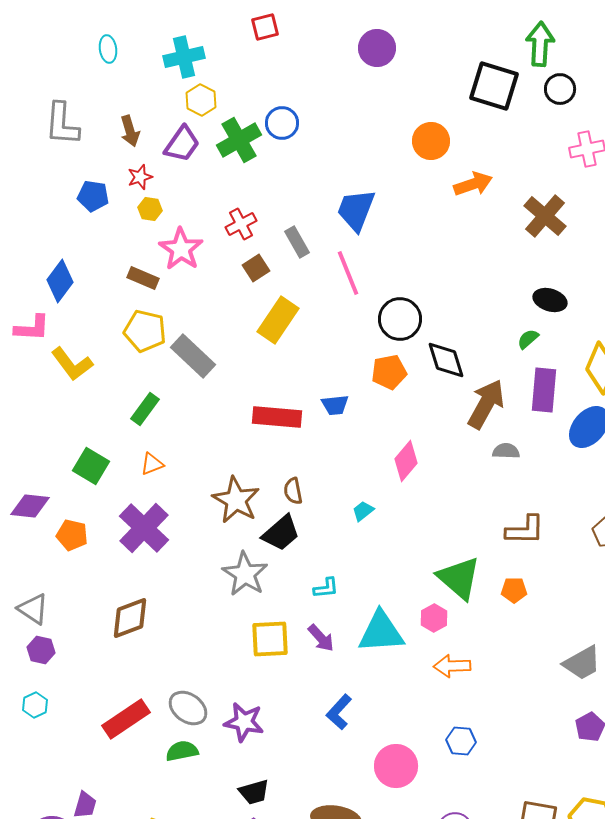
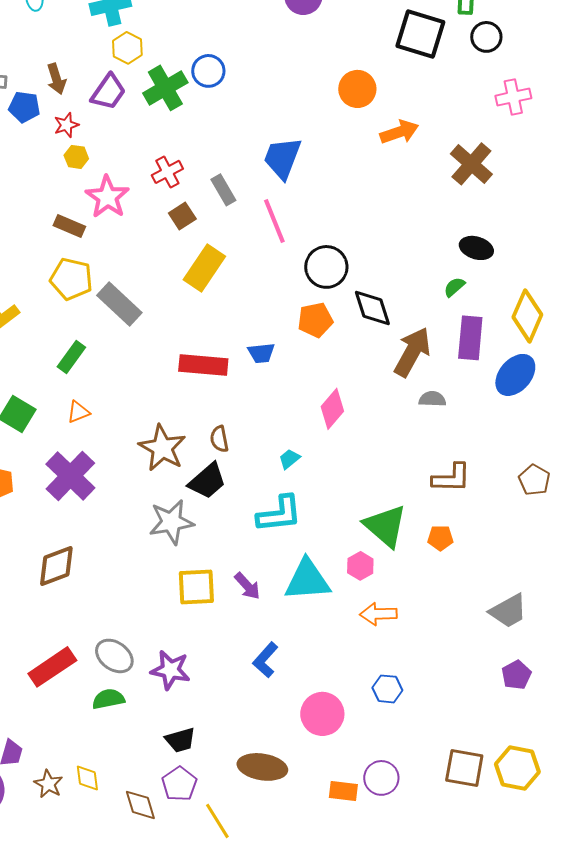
blue pentagon: (93, 196) -> (24, 107), moved
gray star: (245, 574) -> (171, 522), turned 30
cyan L-shape: (326, 588) -> (279, 514), moved, size x1.8

